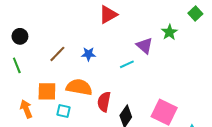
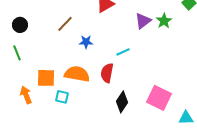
purple triangle: (145, 46) -> (143, 21), moved, turned 42
brown line: (57, 54) -> (65, 24), moved
red semicircle: (104, 102) -> (107, 73), moved

